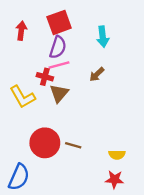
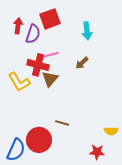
purple semicircle: (58, 47) -> (33, 34), moved
red cross: (45, 77) -> (38, 65), size x1.5
red circle: (45, 143) -> (39, 140), moved
yellow semicircle: (117, 155) -> (111, 131), moved

